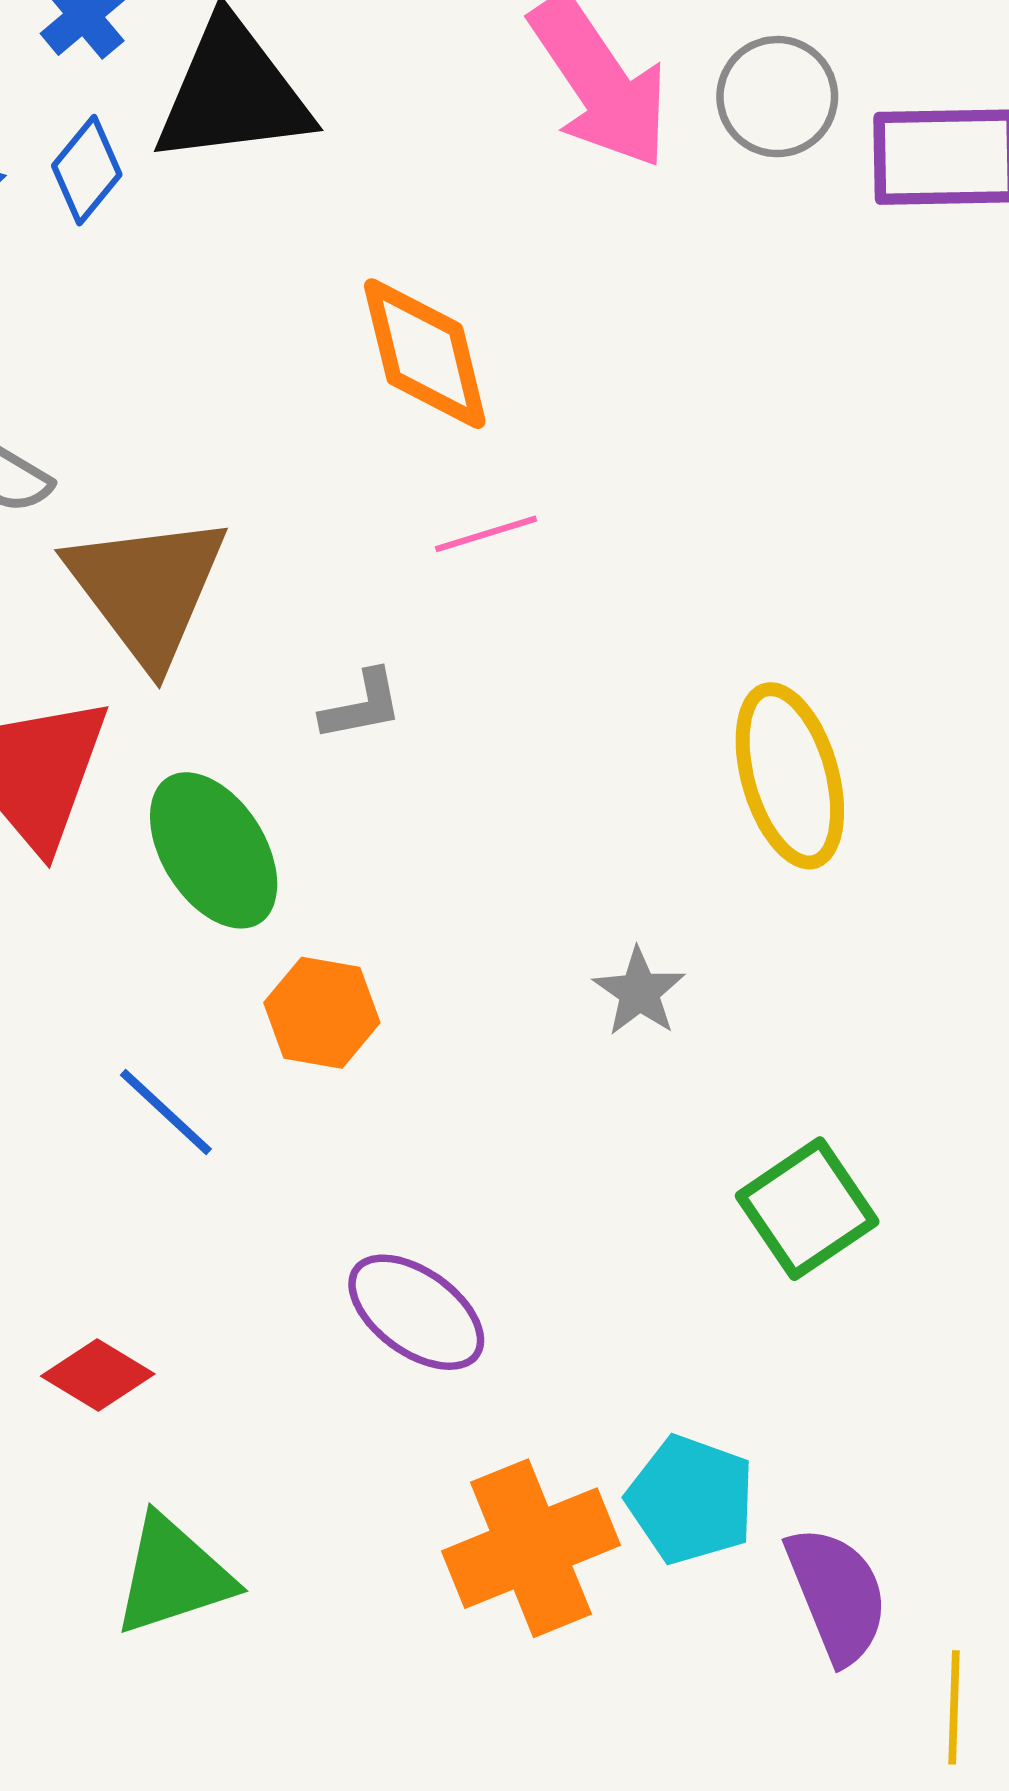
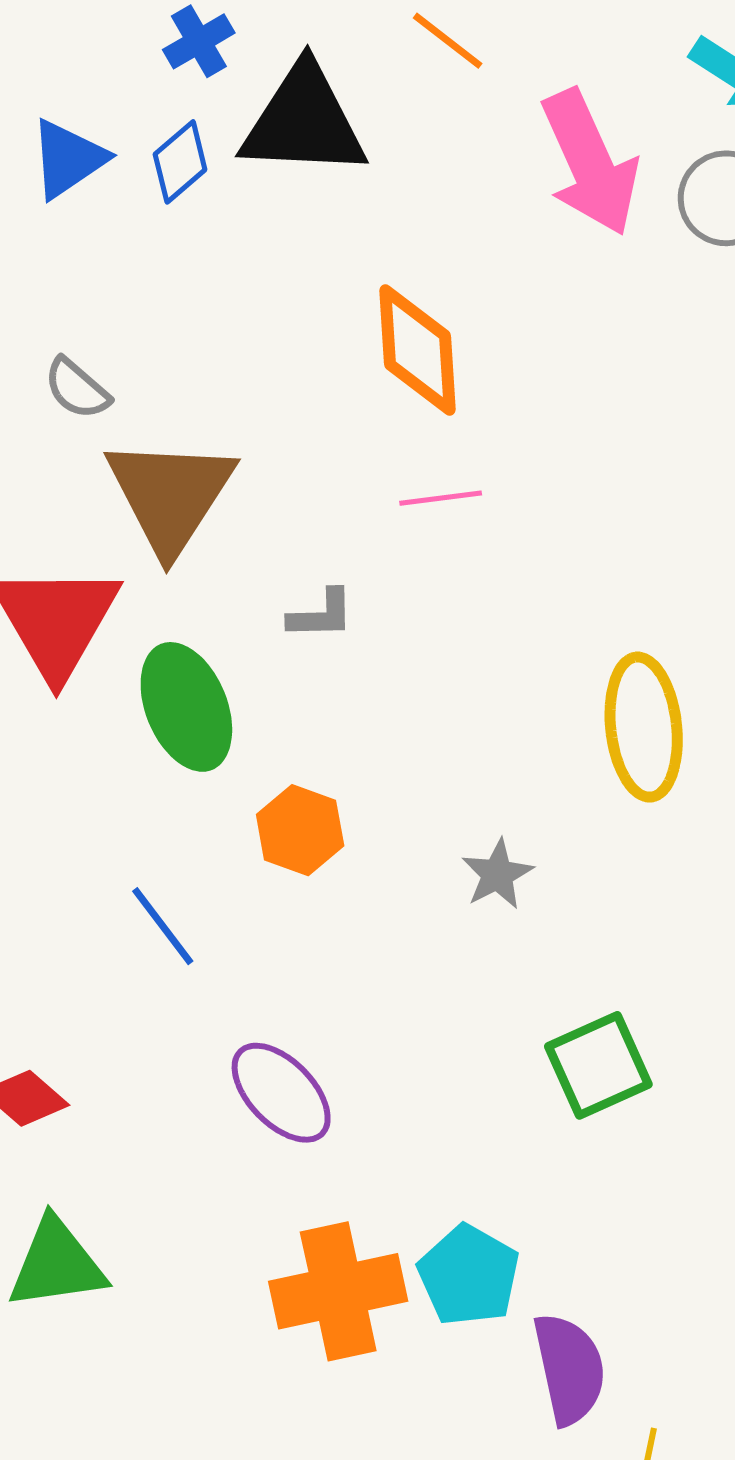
orange hexagon: (322, 1013) -> (300, 830), moved
blue line: (166, 1112) -> (163, 926), moved

